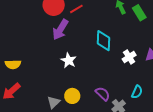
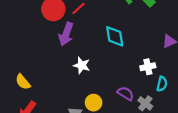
white cross: (129, 57) -> (148, 67), moved, turned 32
yellow semicircle: (13, 64) -> (23, 82), turned 63

